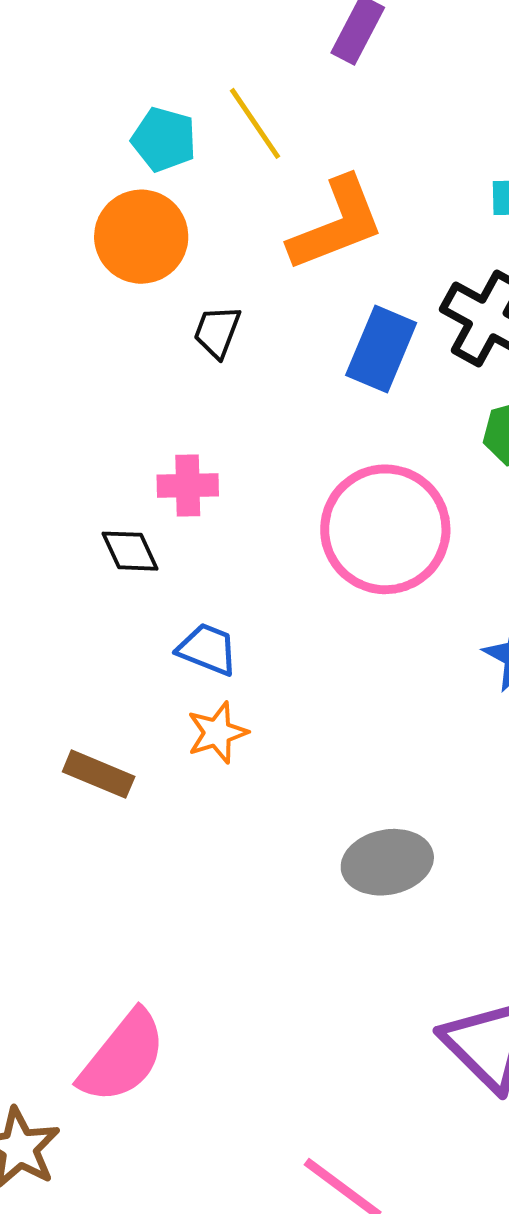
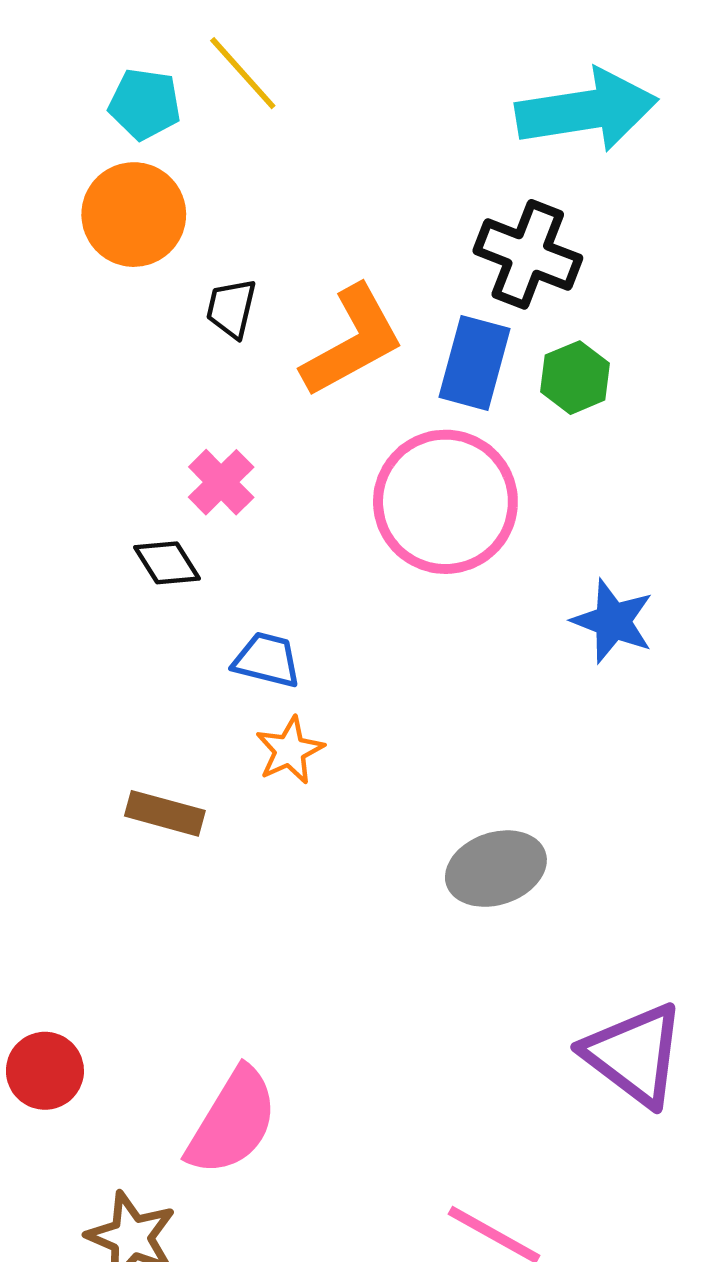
orange L-shape: (336, 224) -> (353, 341), moved
blue rectangle: (381, 349) -> (474, 363), moved
pink cross: (188, 485) -> (221, 482), turned -36

